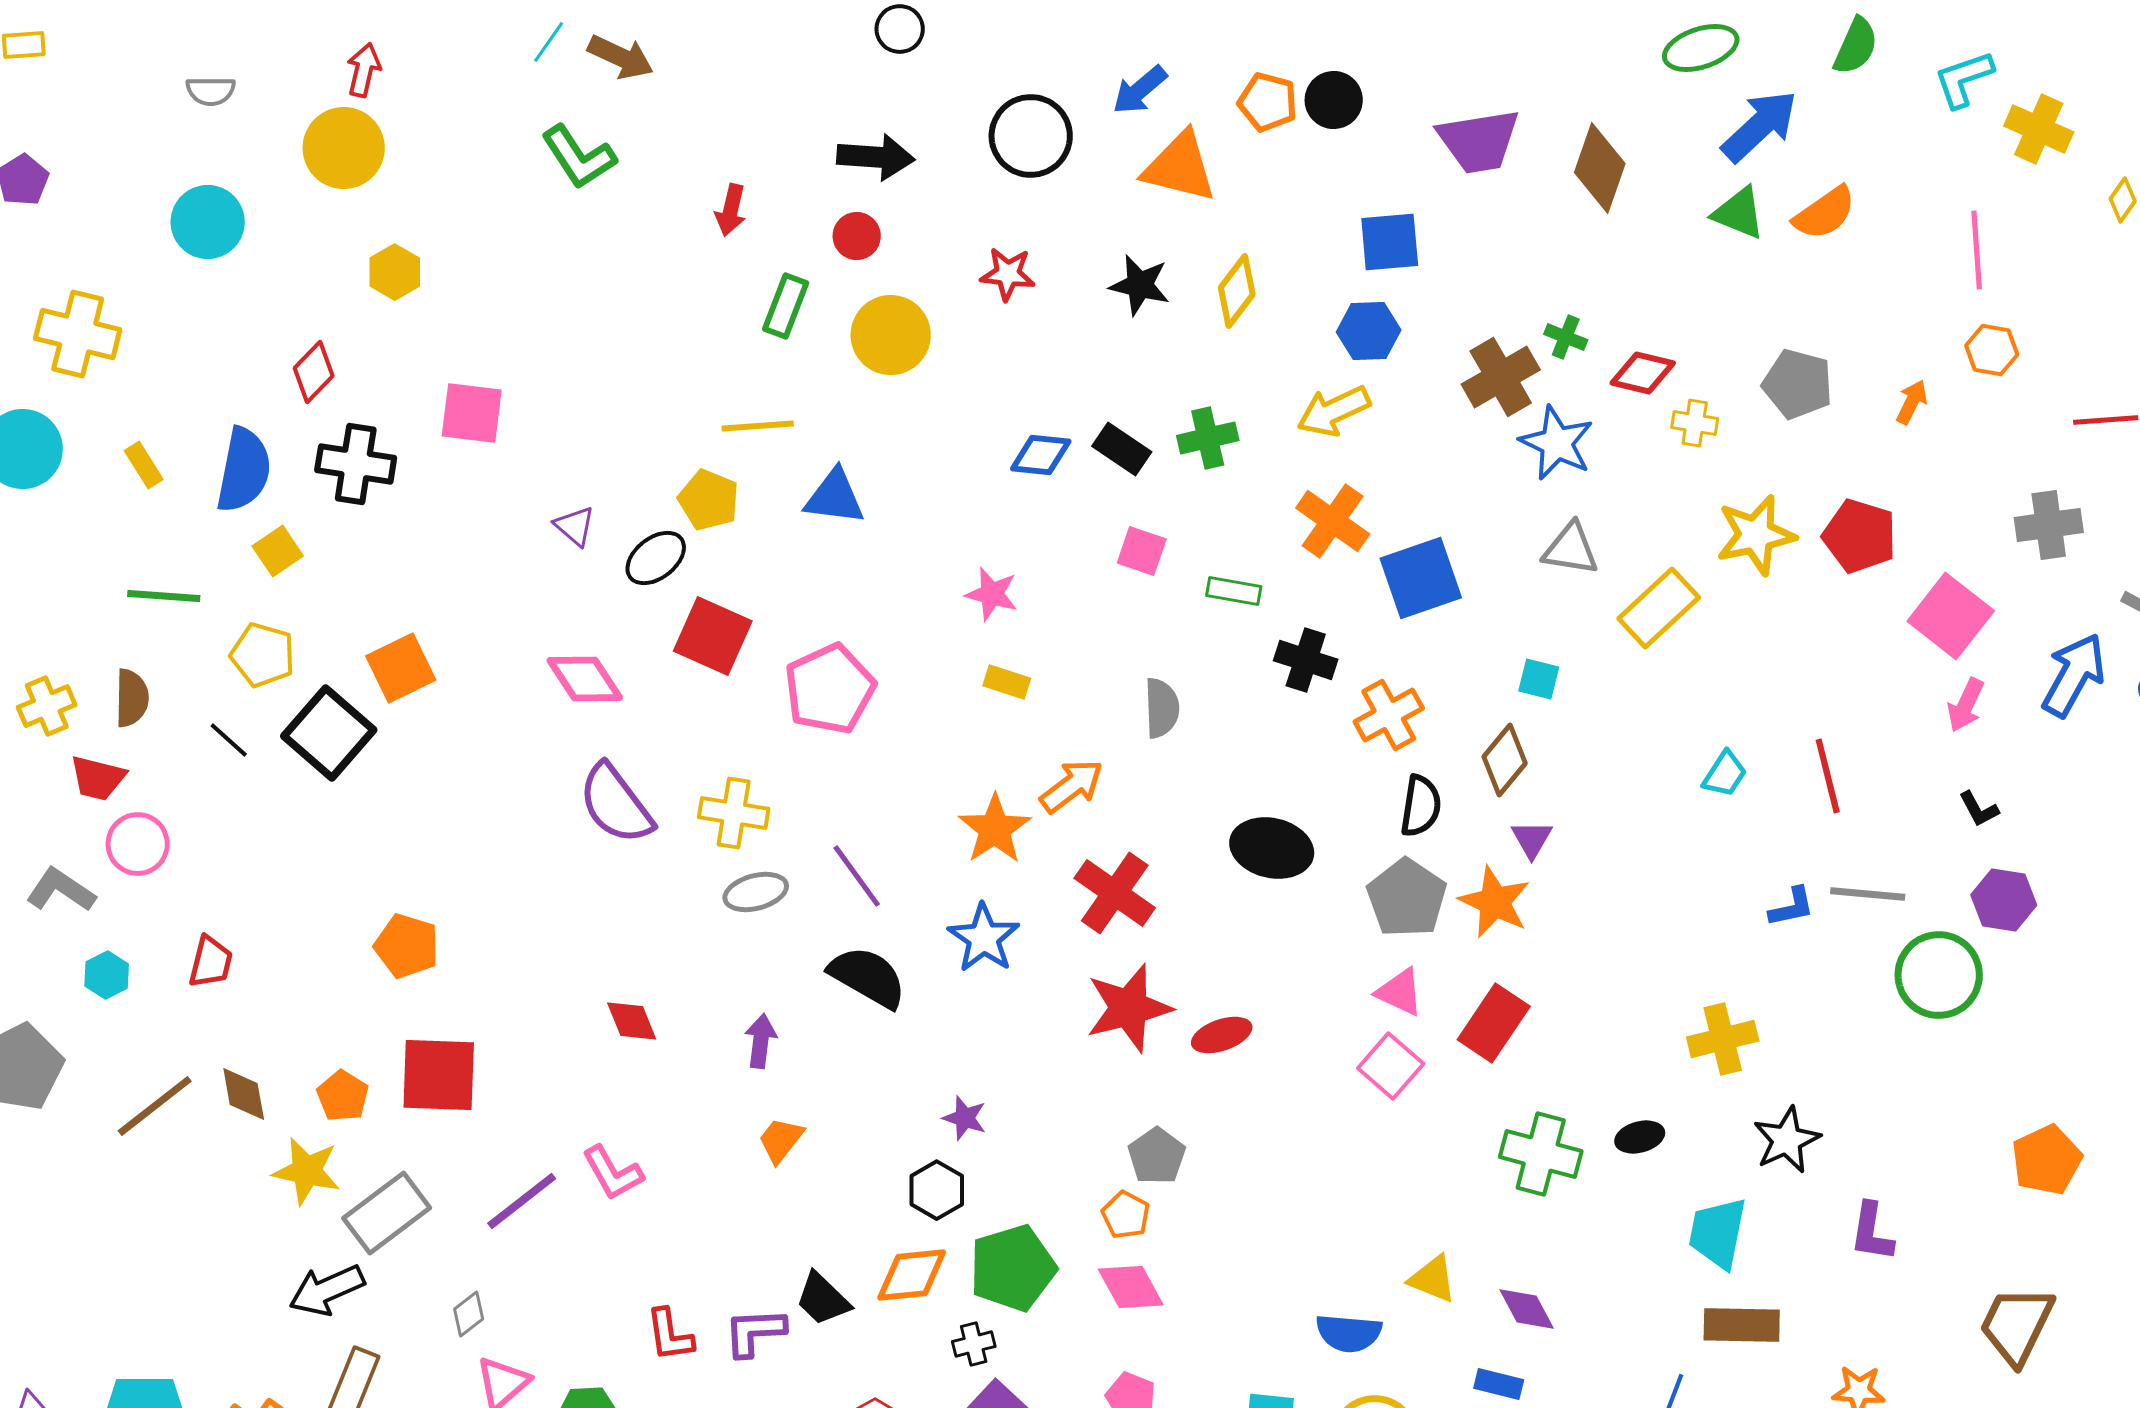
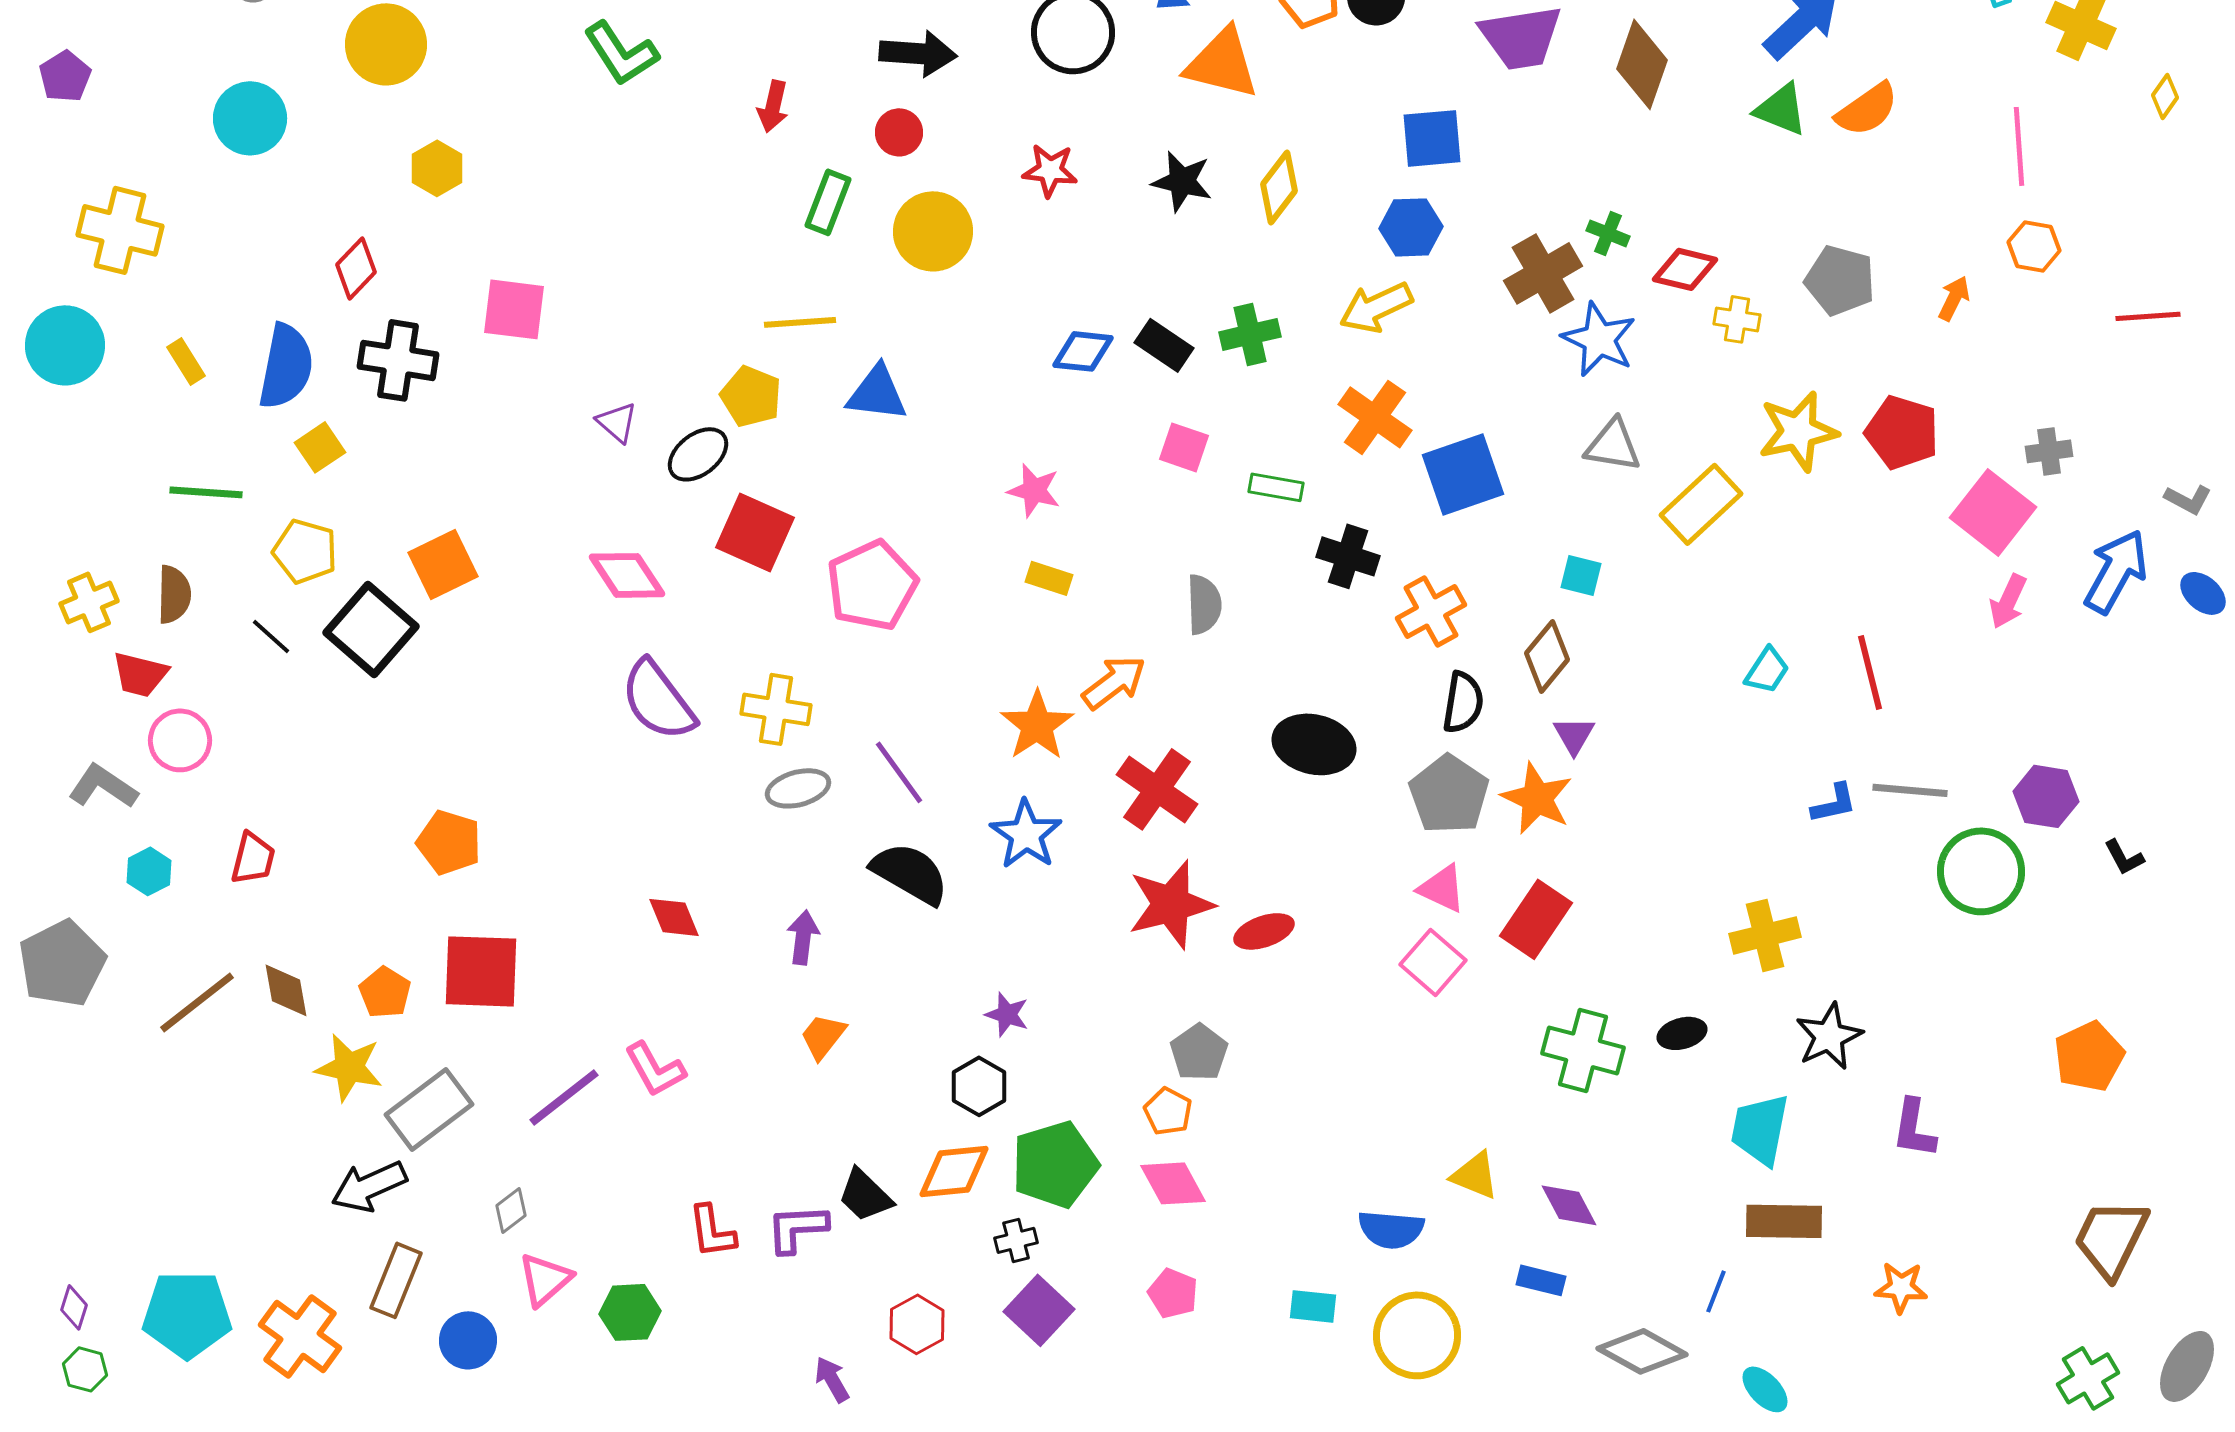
gray cross: (2049, 525) -> (2049, 451), moved, size x0.7
black L-shape: (1979, 809) -> (2124, 857), moved
brown trapezoid: (2017, 1325) -> (2111, 1238), moved

